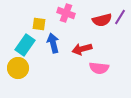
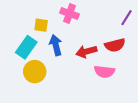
red semicircle: (102, 20) -> (115, 45), moved
yellow circle: (18, 68) -> (35, 72), moved

